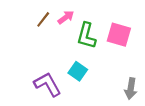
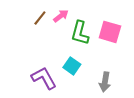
gray arrow: (131, 89) -> (105, 82), moved

